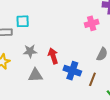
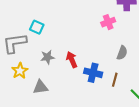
cyan square: (23, 21) -> (37, 27), turned 32
gray triangle: (35, 75) -> (40, 87), moved

